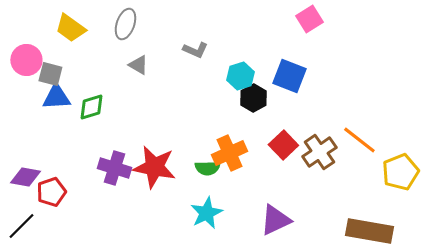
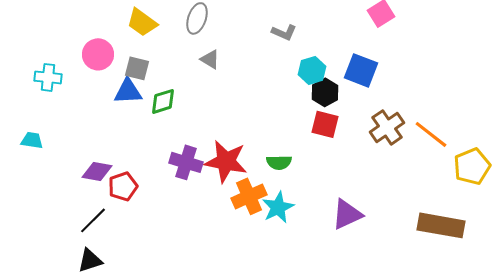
gray L-shape: (195, 50) -> (284, 32), moved
gray square: (50, 74) -> (137, 68), moved
red square: (283, 145) -> (325, 124), moved, turned -32
brown cross: (319, 152) -> (387, 127), moved
orange cross: (229, 153) -> (249, 196), moved

